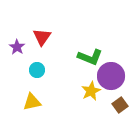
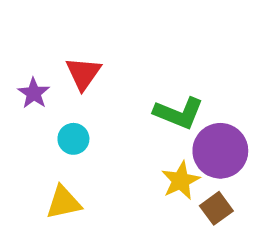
brown square: (120, 105) -> (216, 208), moved

